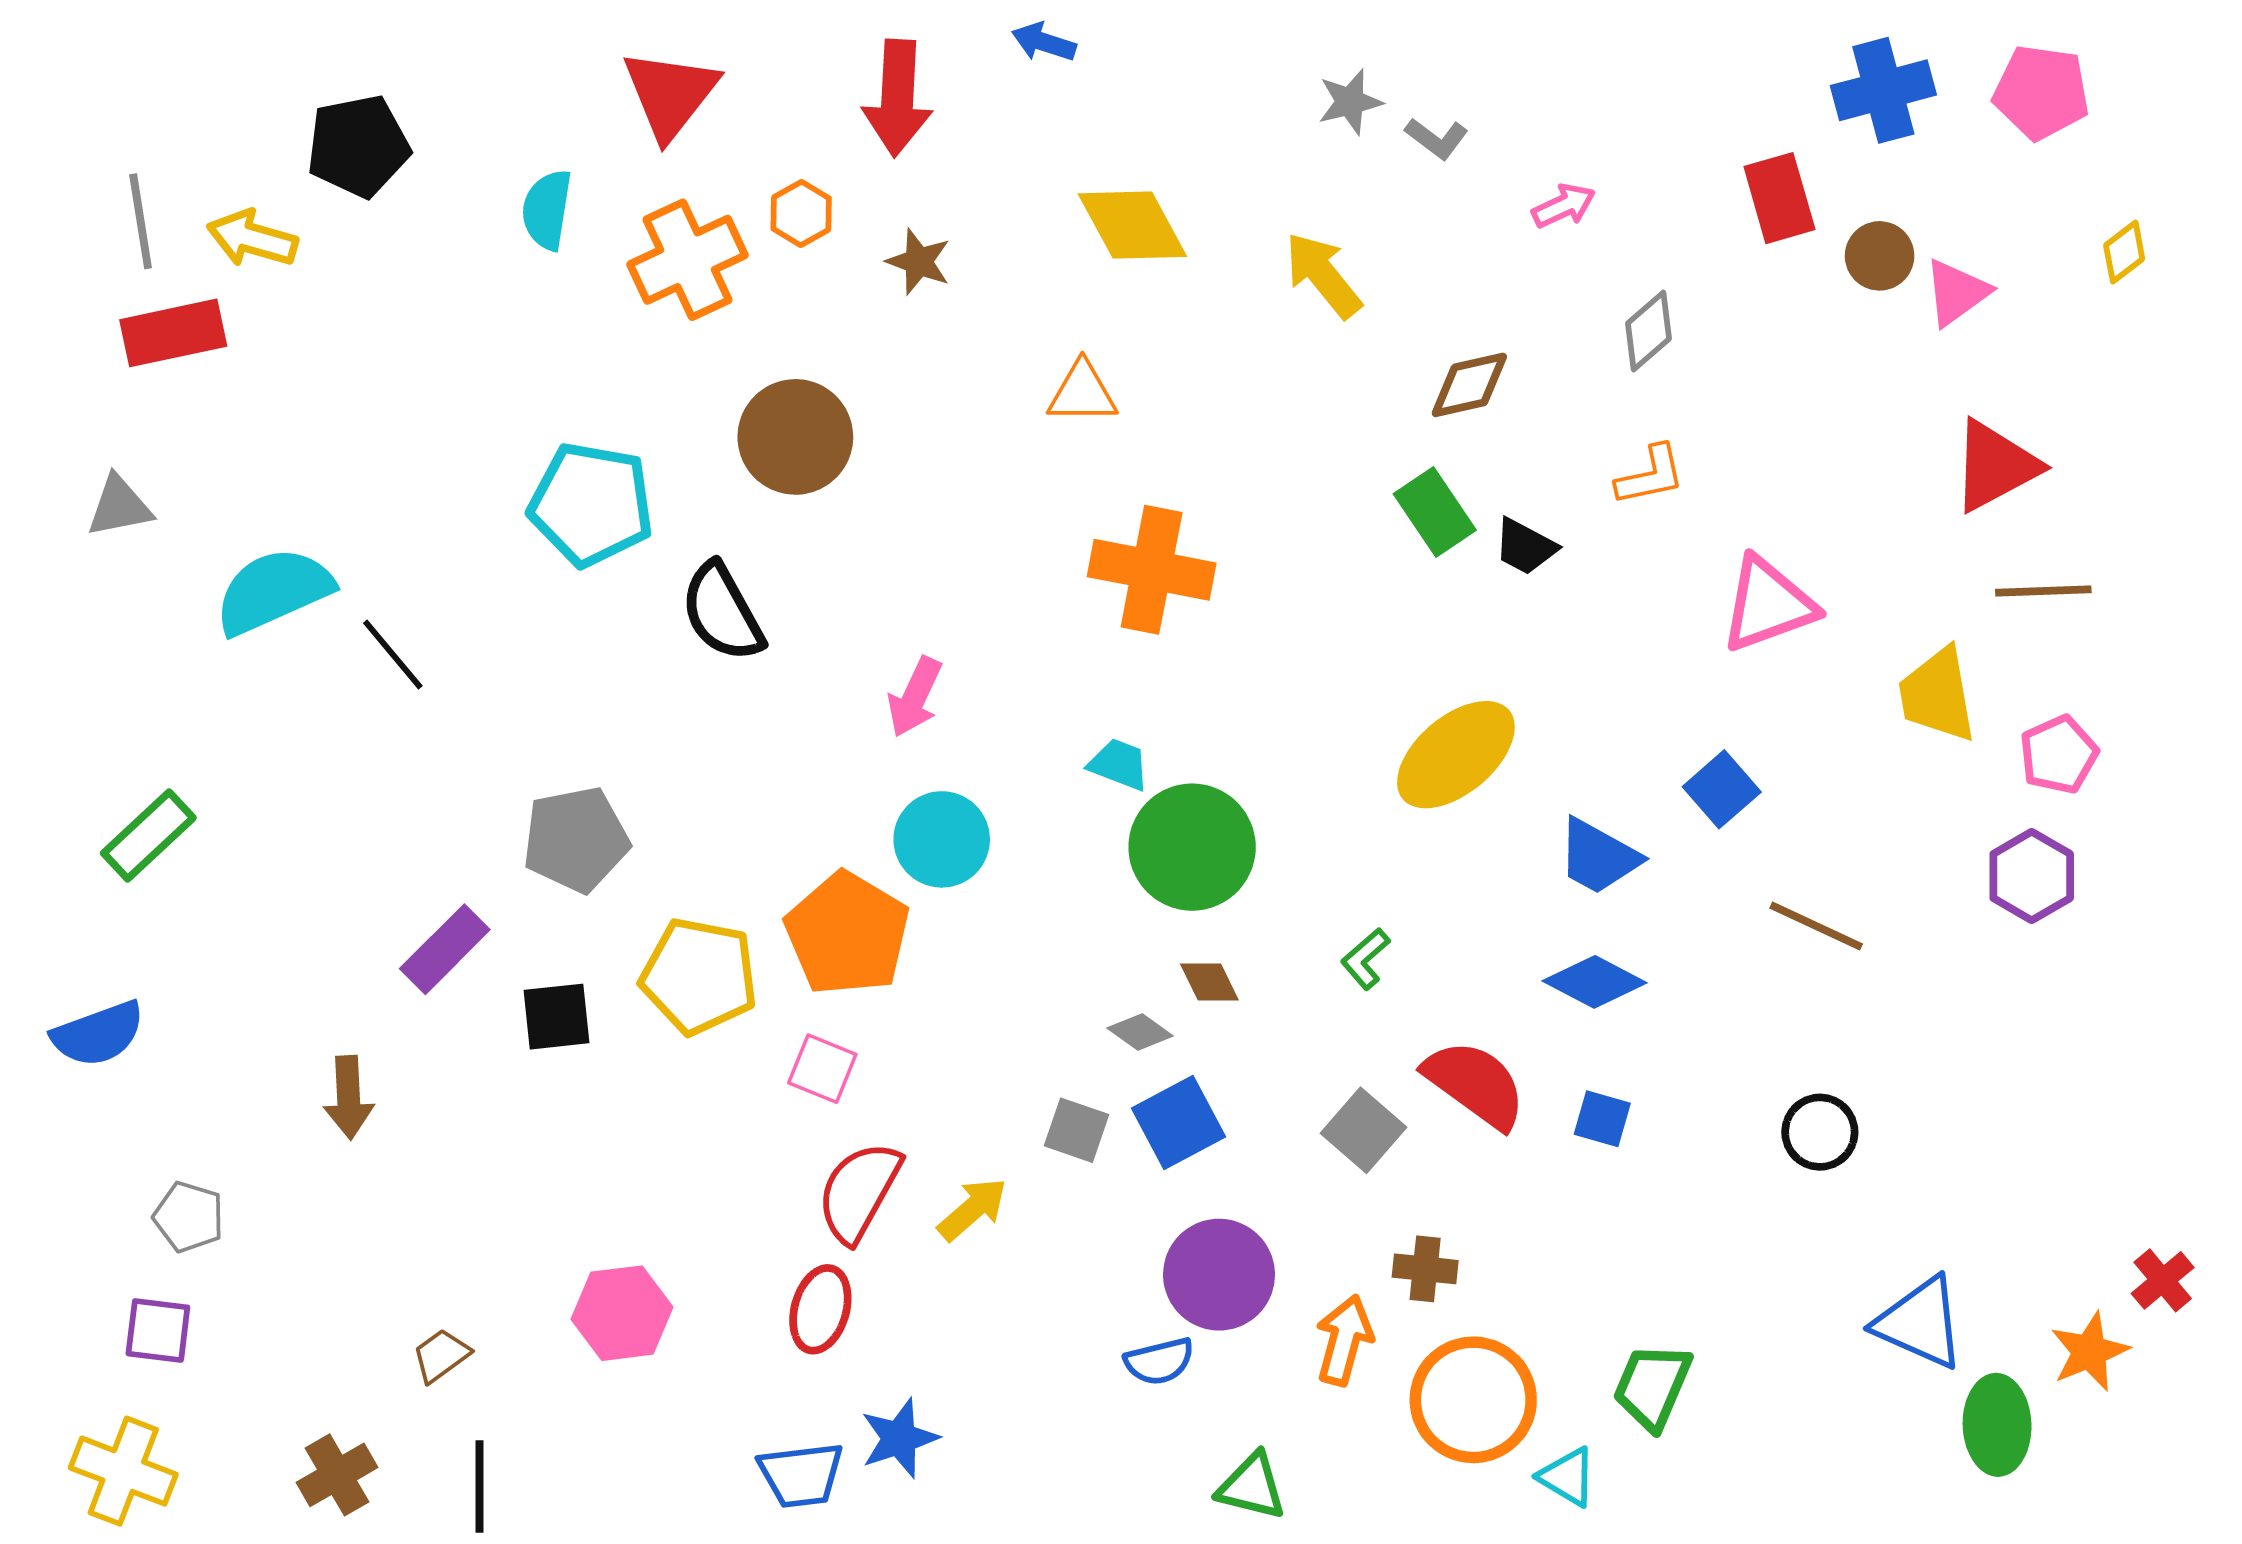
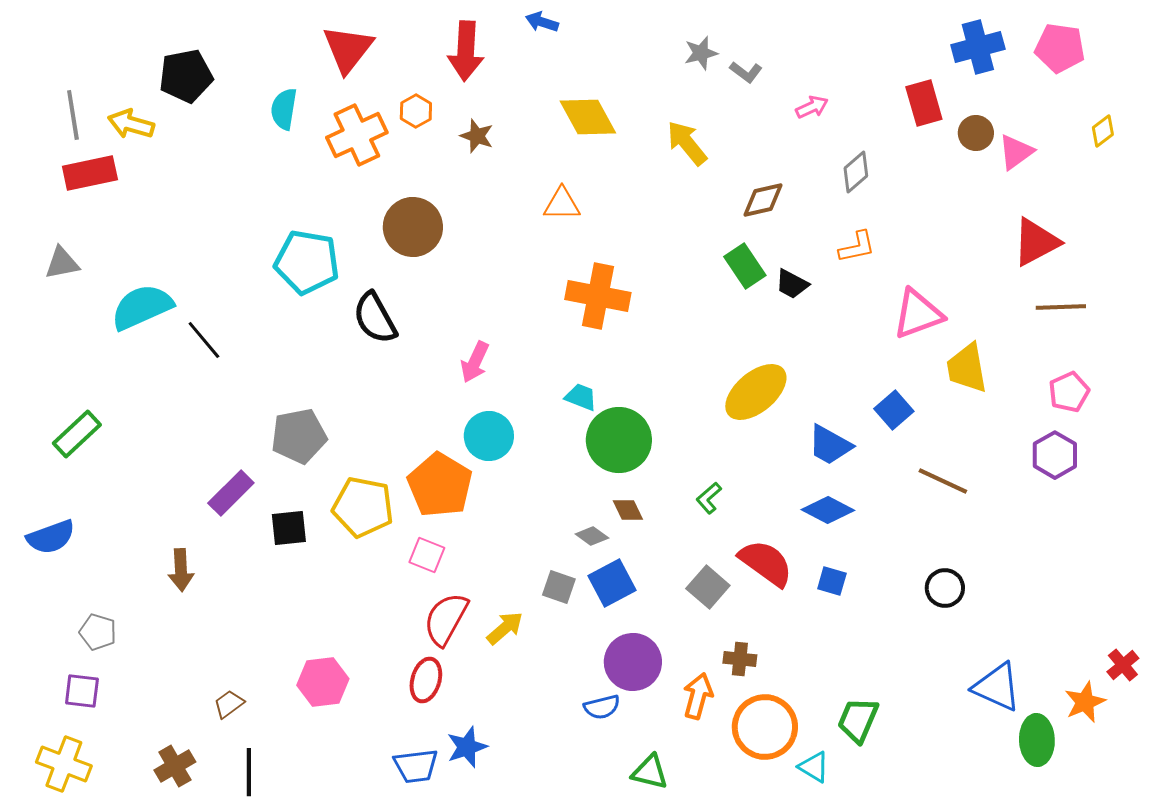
yellow trapezoid: (1937, 695) -> (967, 368), moved

